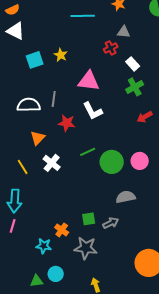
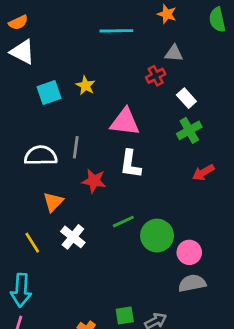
white L-shape: (93, 111) -> (130, 164), turned 35
pink circle: (140, 161) -> (189, 252), moved
gray semicircle: (126, 197) -> (192, 283), moved

